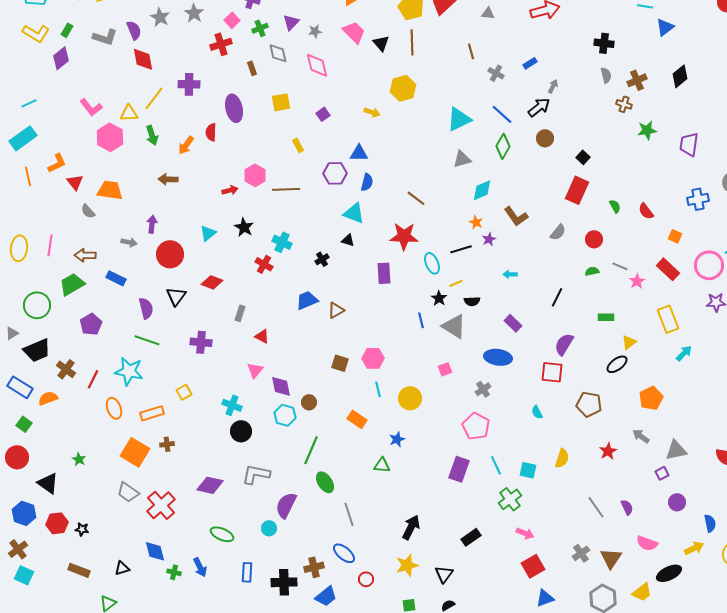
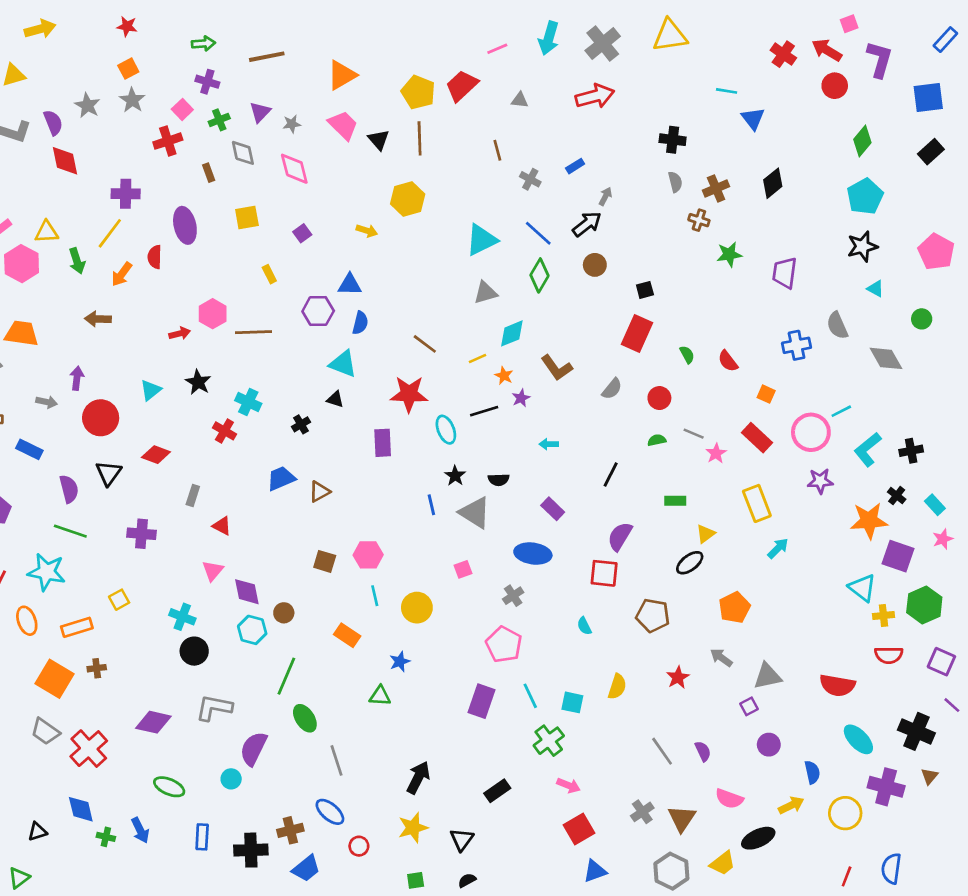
blue triangle: (665, 27) -> (753, 119), turned -30
yellow line: (154, 98) -> (110, 233), moved
black square: (583, 157) -> (645, 290), turned 32
yellow line: (456, 283) -> (478, 358), moved

